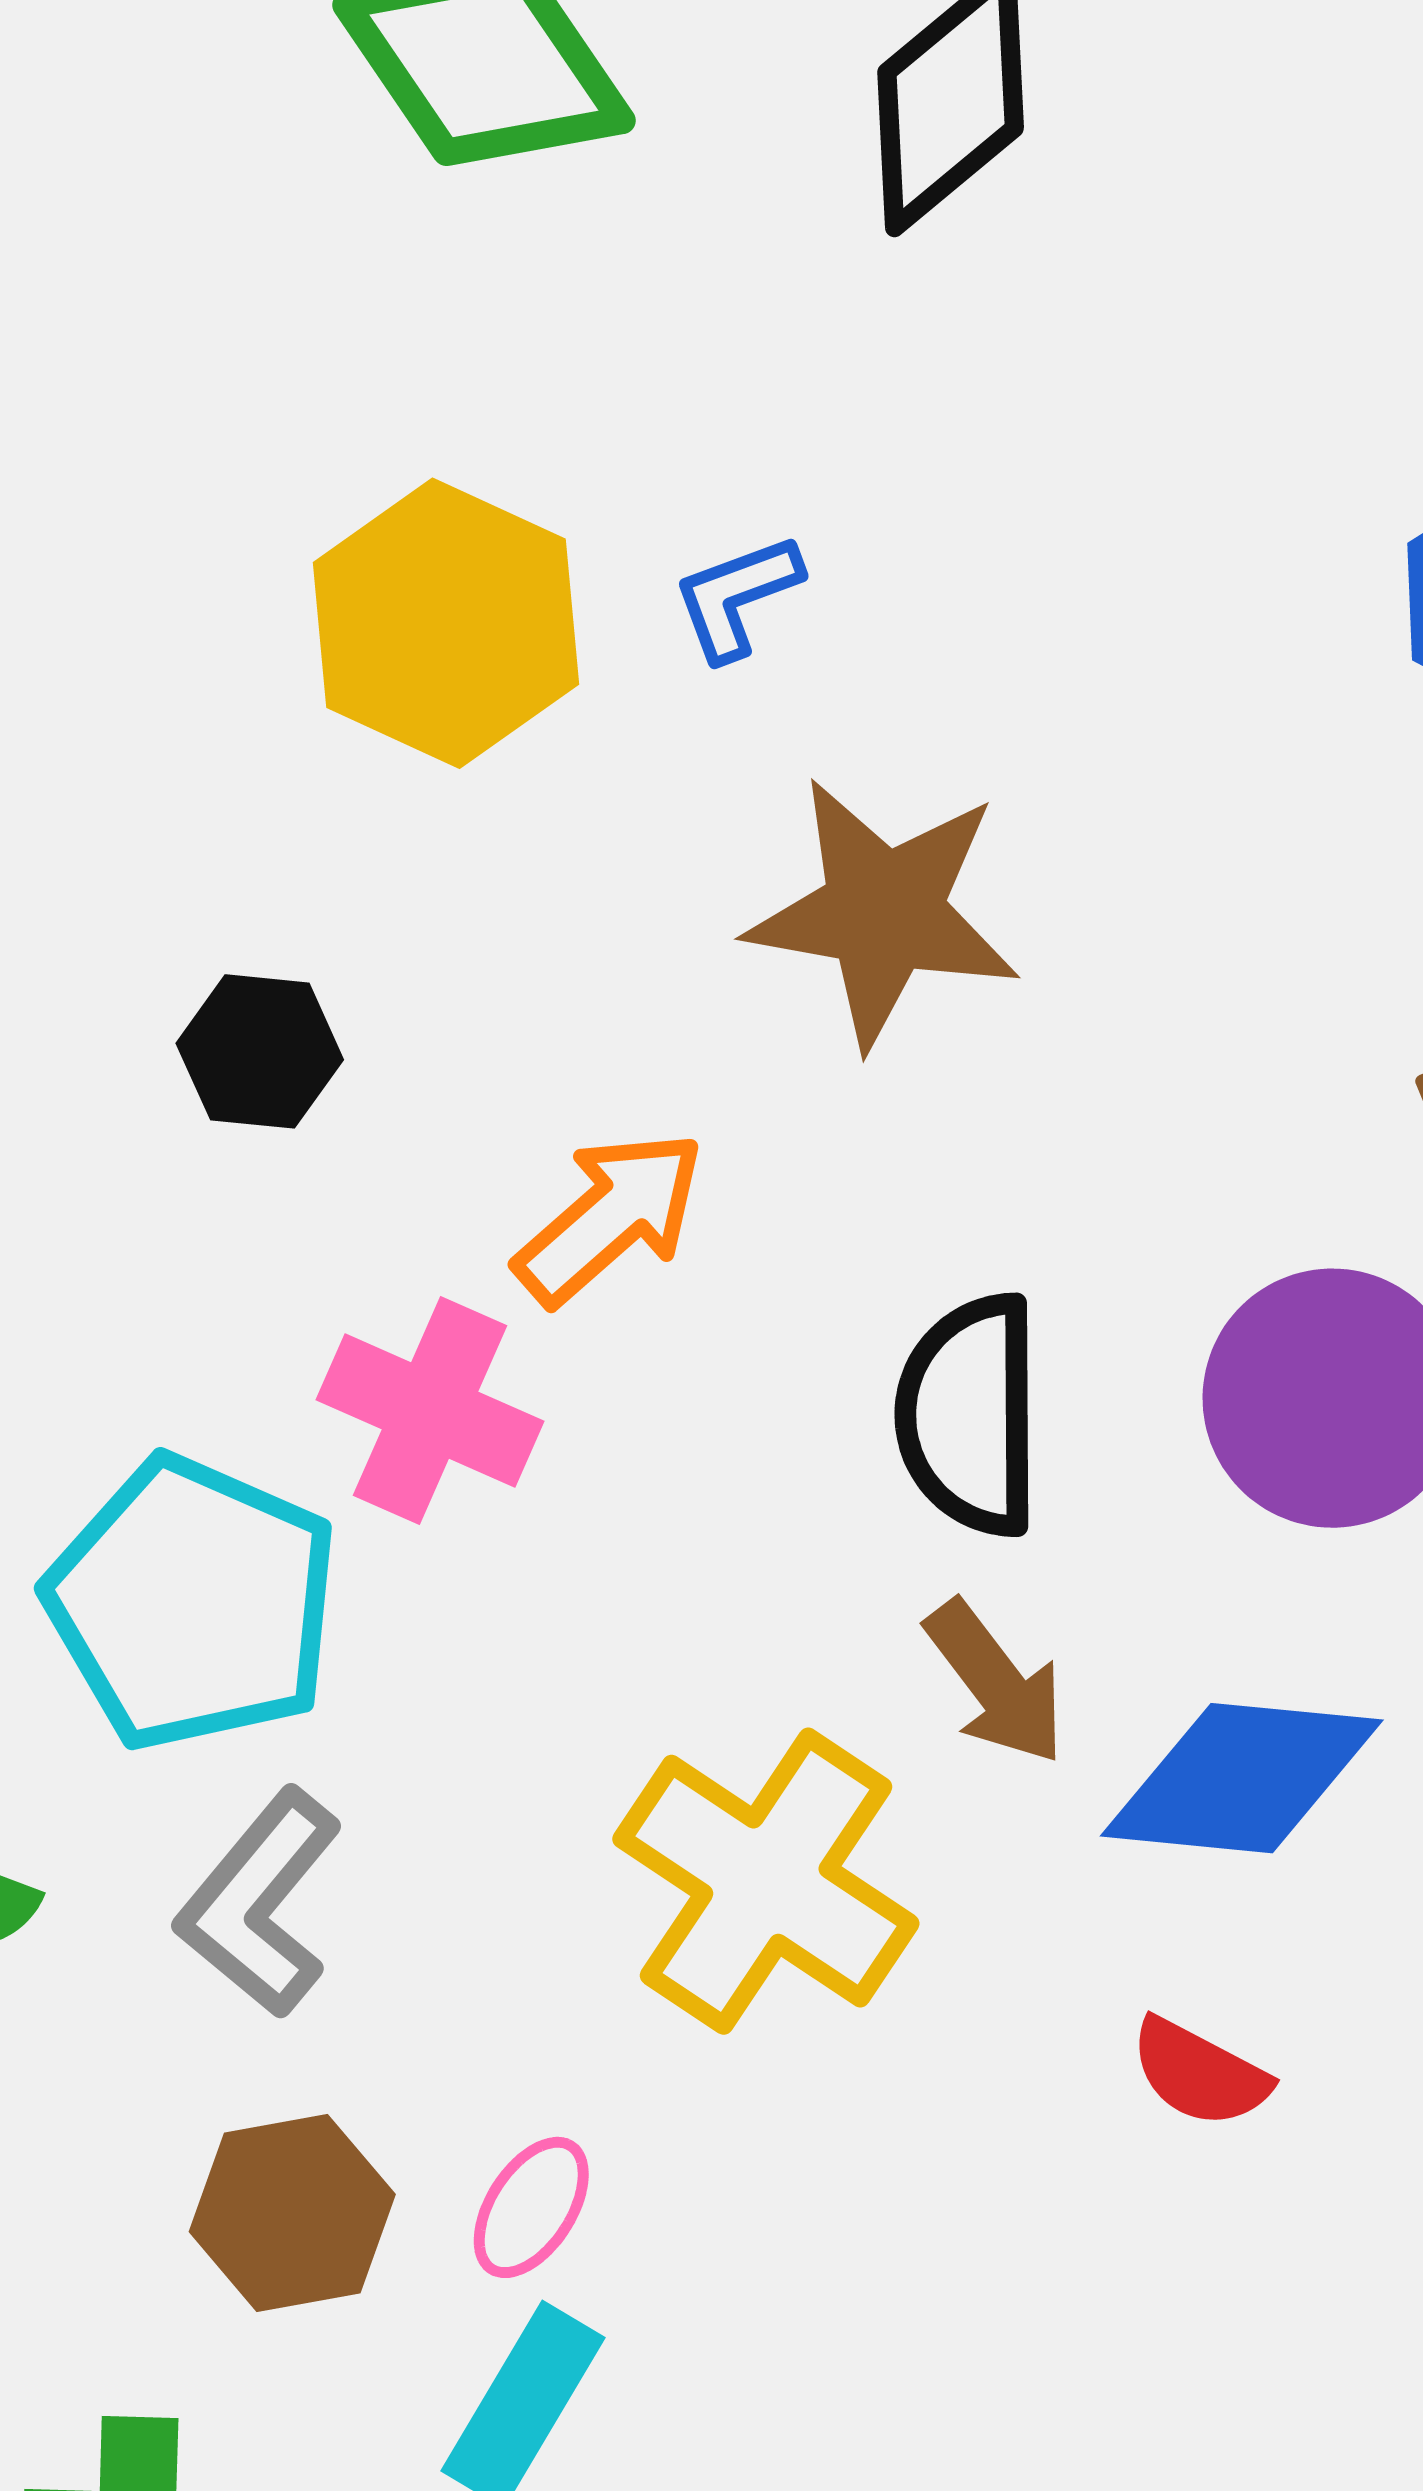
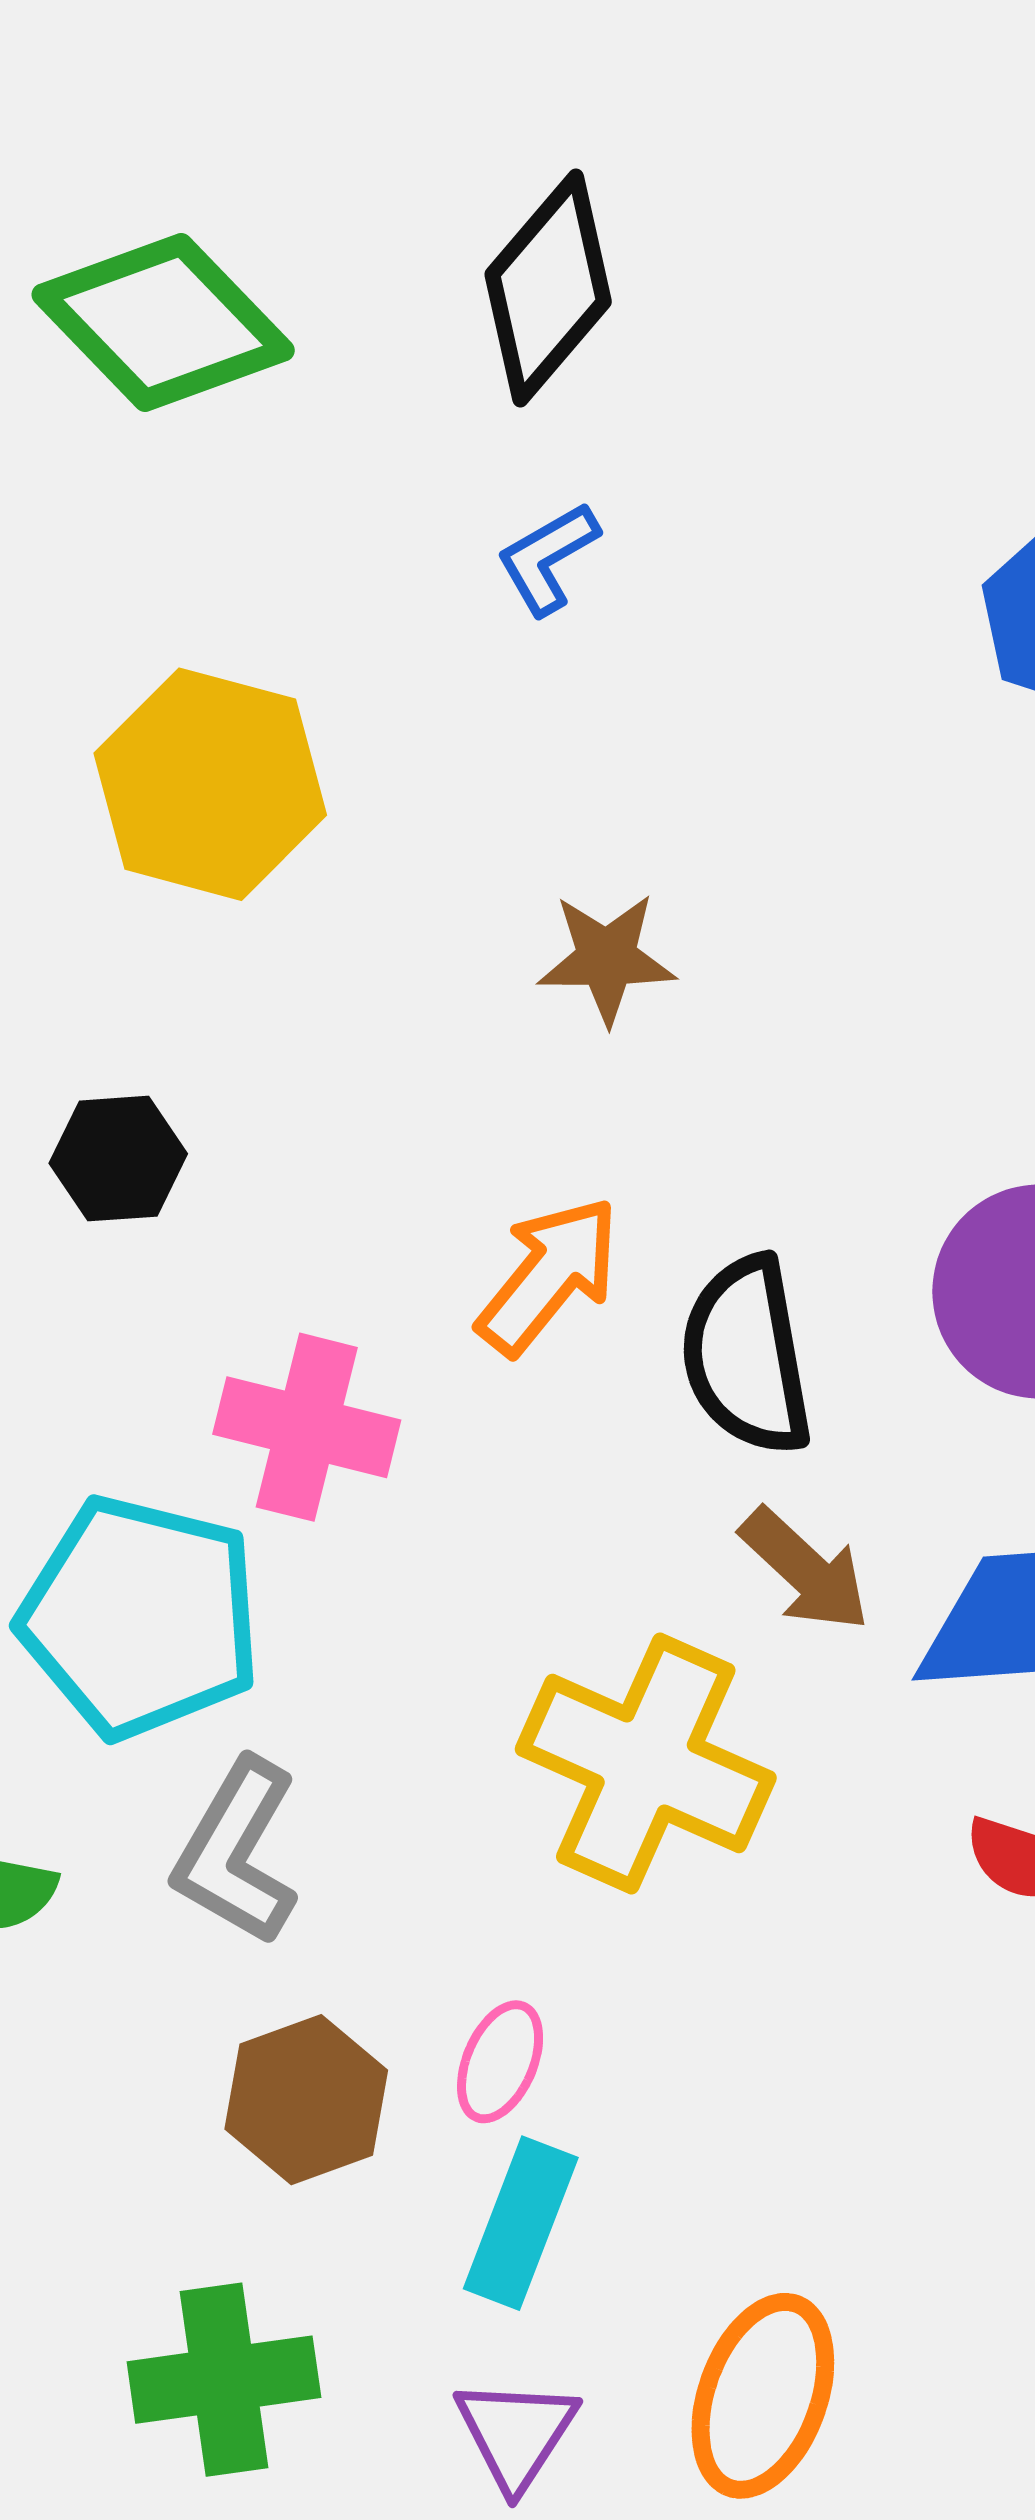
blue L-shape: (737, 597) -> (548, 558), moved
brown star: (884, 912) -> (607, 958), size x0.6
orange arrow: (610, 1217) -> (549, 1276), moved

